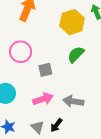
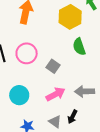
green semicircle: (76, 54) -> (79, 47), turned -54
gray square: (45, 70) -> (53, 66), turned -32

